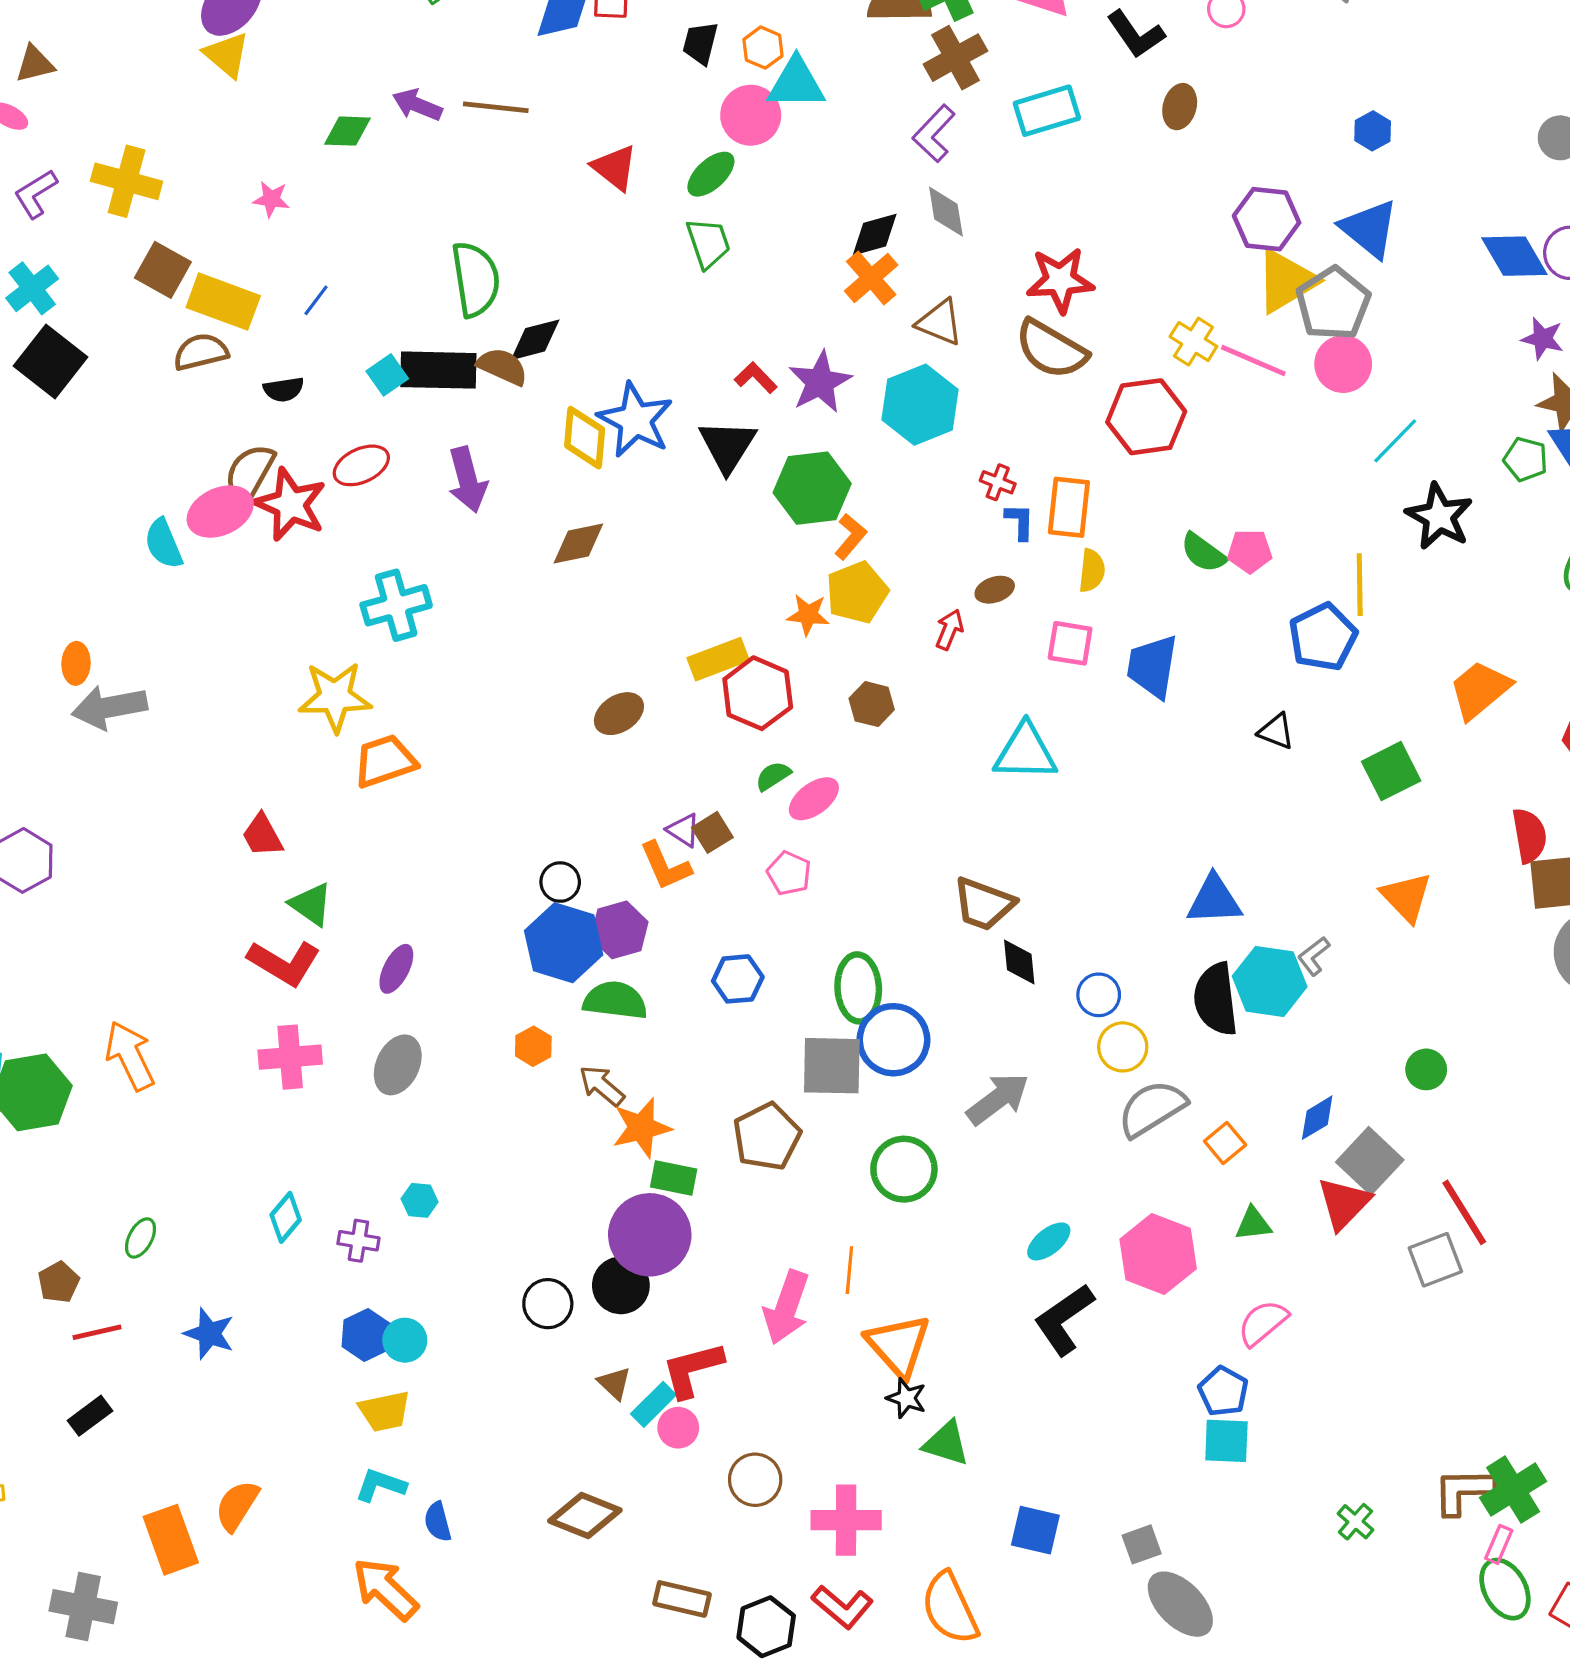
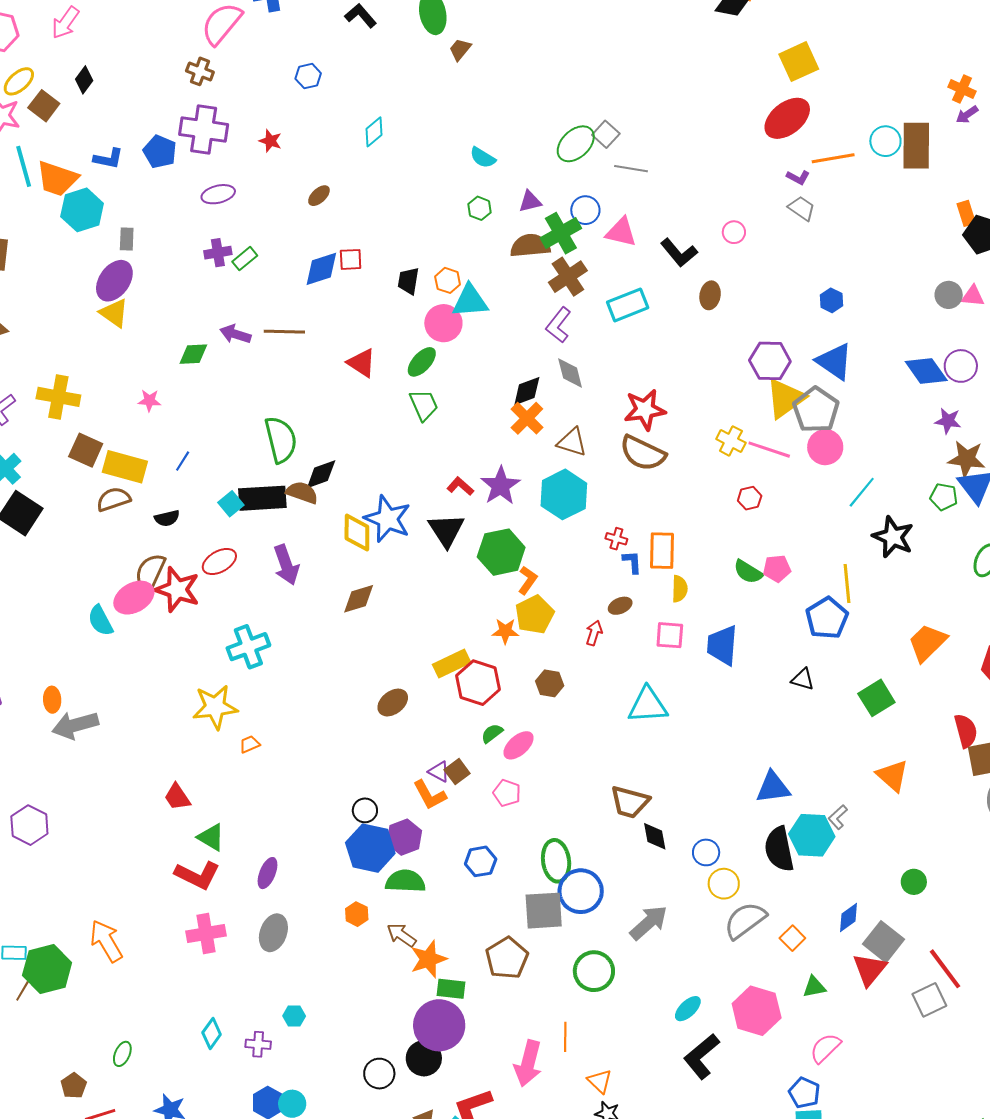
red hexagon: (1146, 417) -> (750, 498), moved, size x0.5
orange trapezoid: (385, 761) -> (250, 744), size x0.5
orange triangle: (898, 1345) -> (600, 1081), size x0.6

